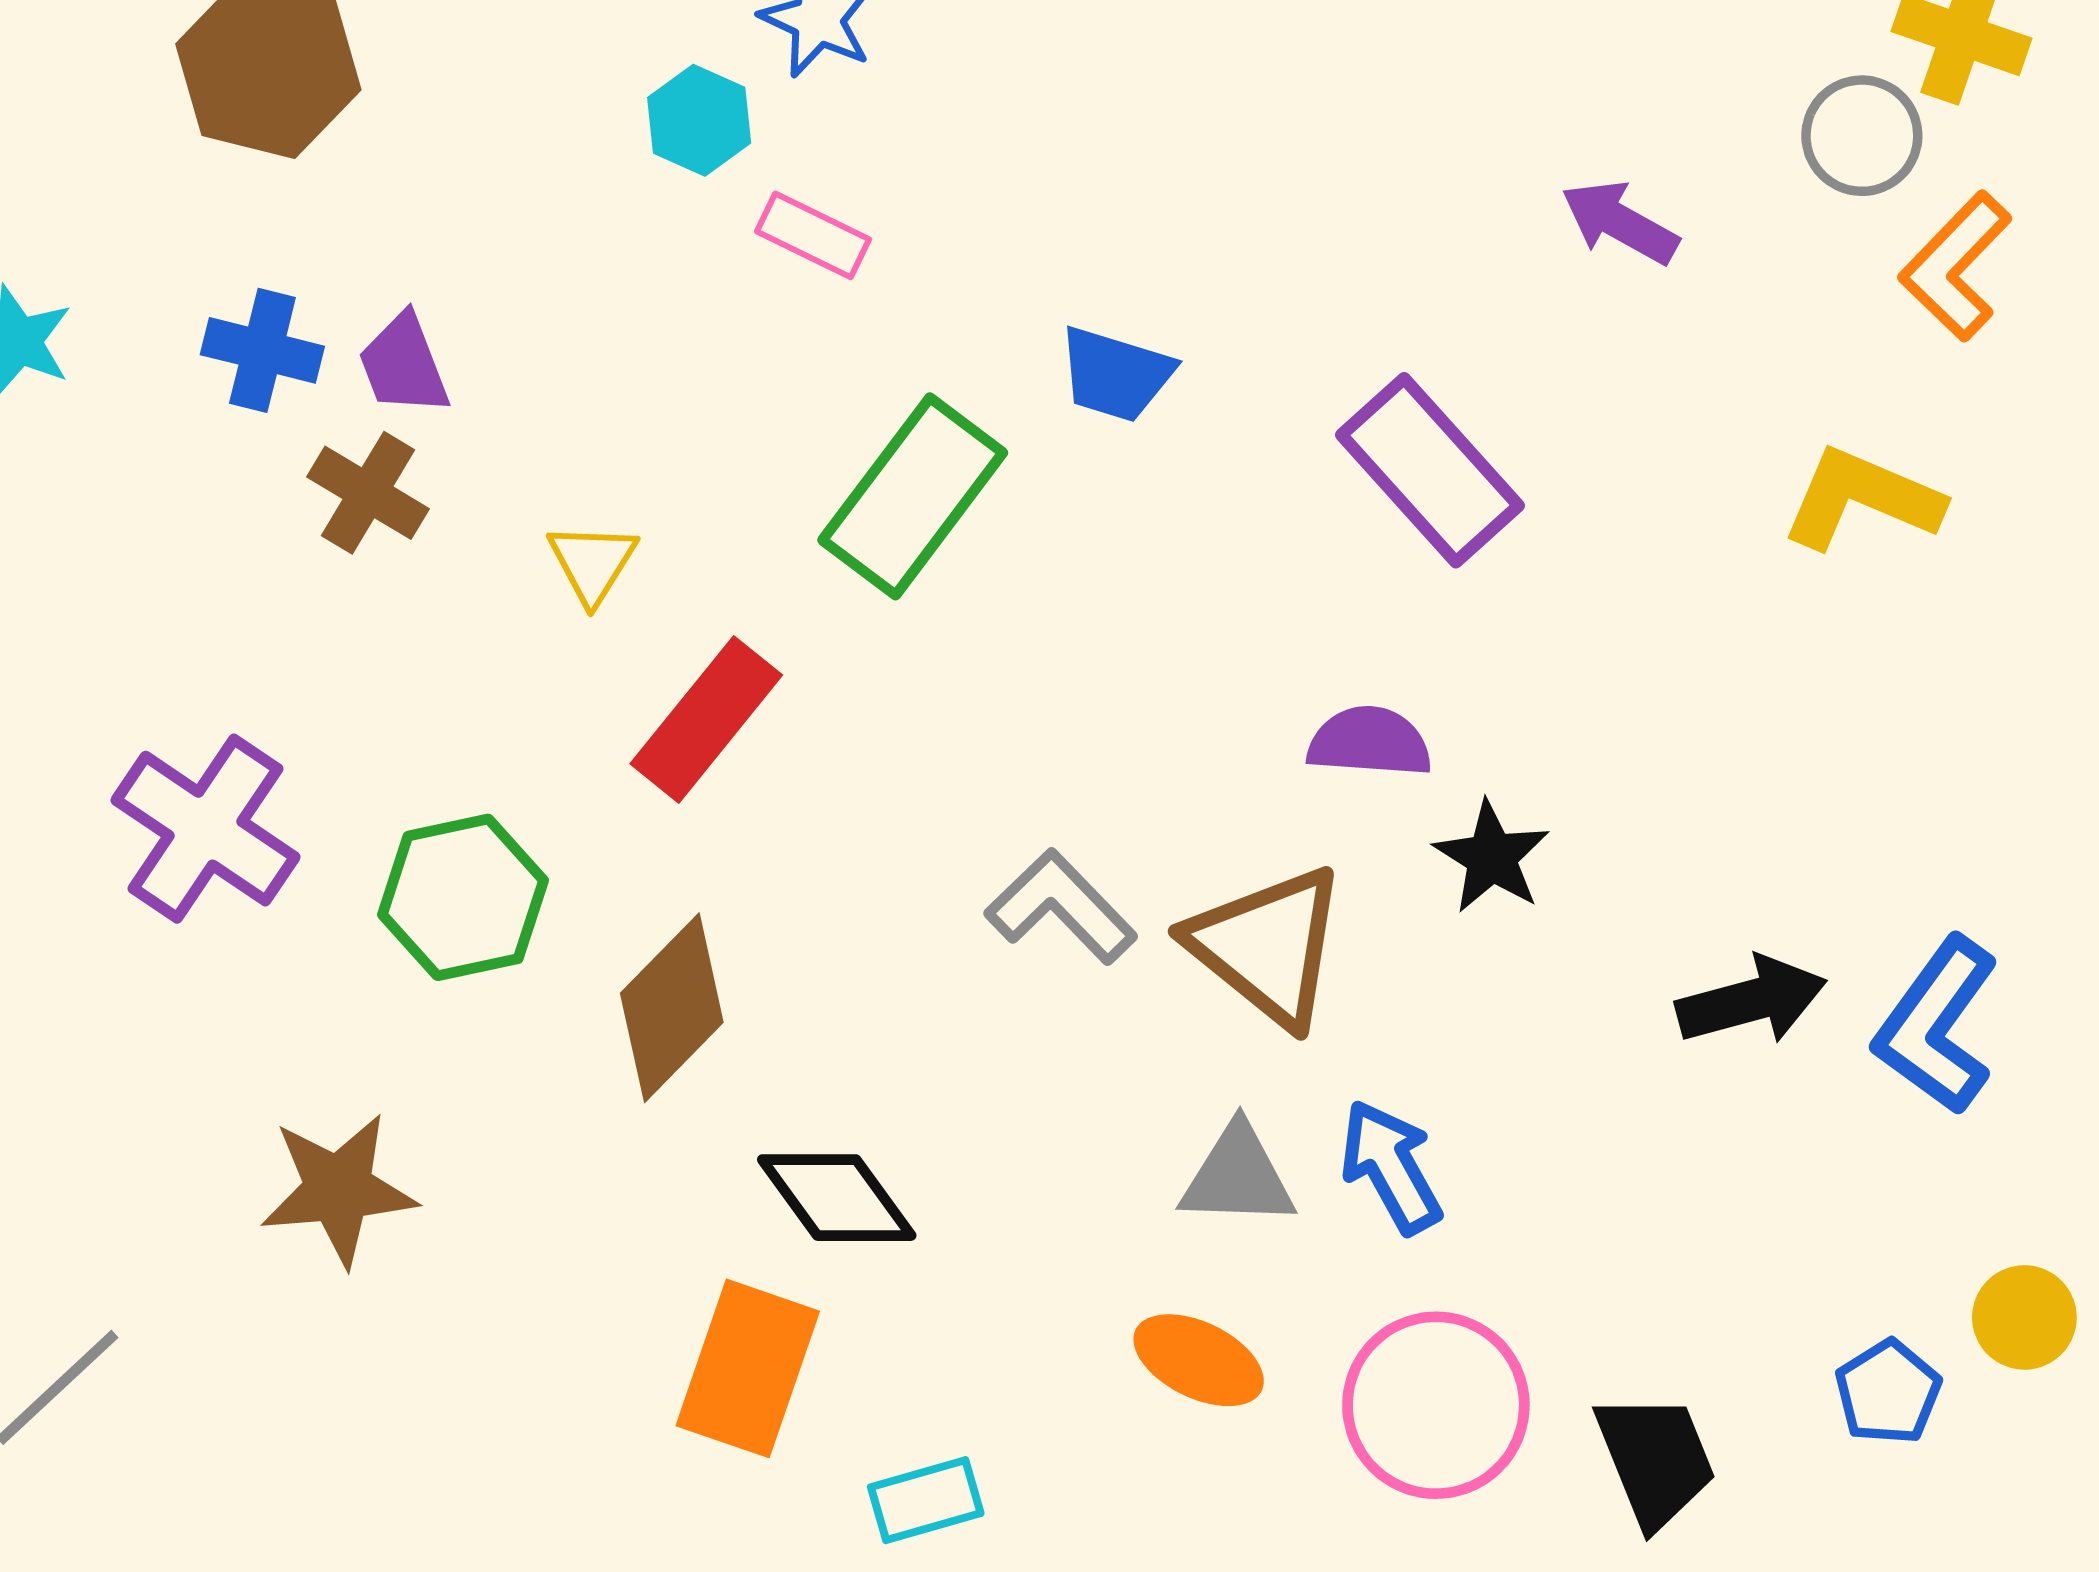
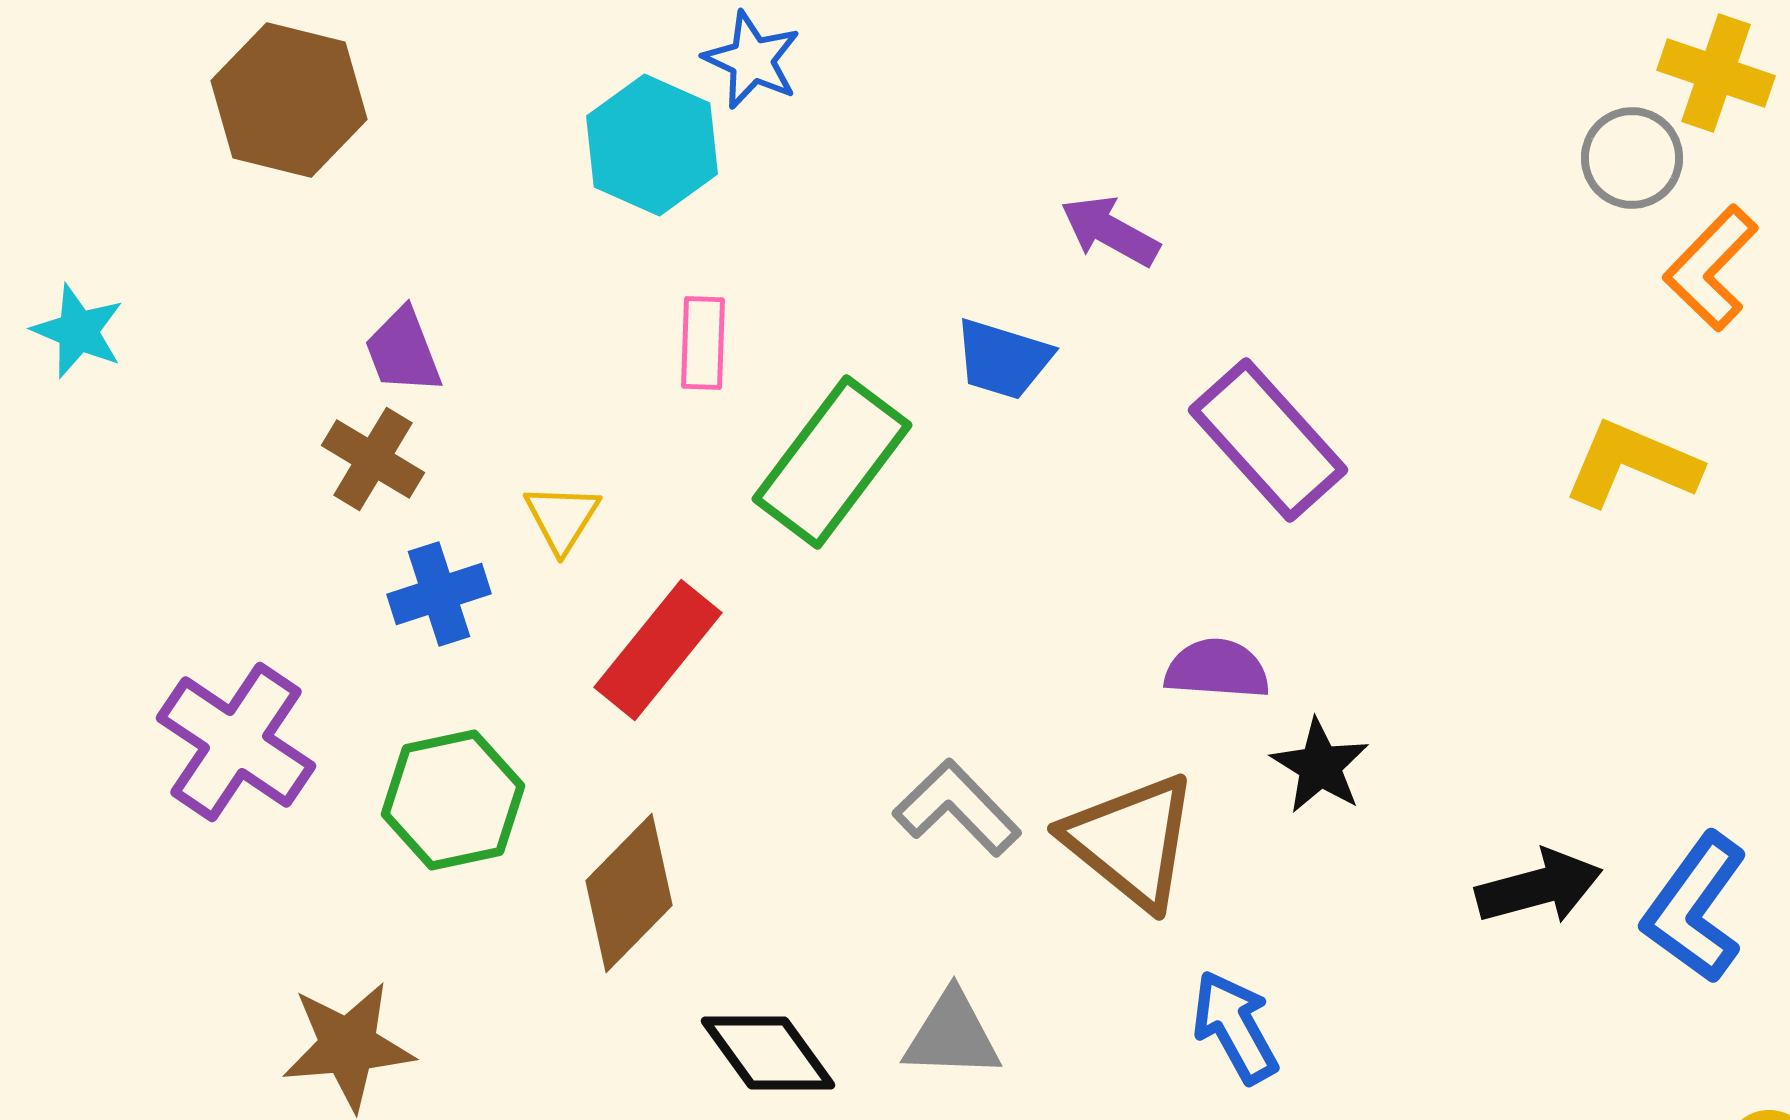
cyan hexagon: (699, 120) -> (652, 145), size x1.5
purple arrow: (1620, 222) -> (1110, 231), moved
pink rectangle: (813, 235) -> (703, 343), moved, turned 66
blue cross: (262, 350) -> (439, 594), moved, turned -32
gray triangle: (1238, 1176) -> (952, 1035), moved

